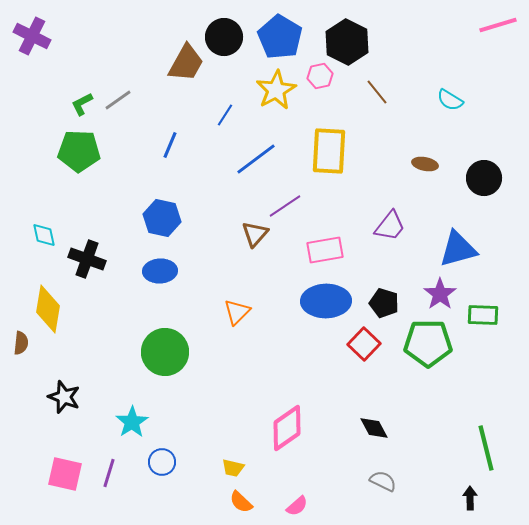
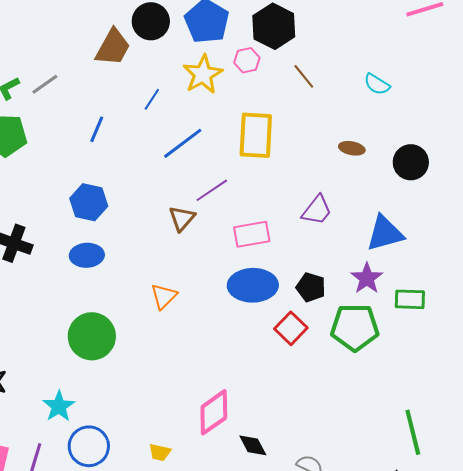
black diamond: (374, 428) -> (253, 445), moved
blue circle: (162, 462) -> (89, 446), size x1.5

